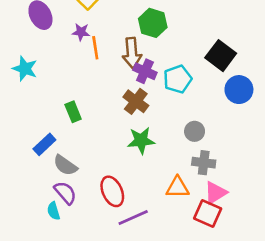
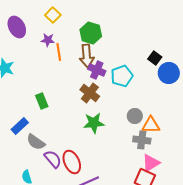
green hexagon: (153, 23) -> (91, 33), moved
black square: (221, 56) -> (155, 58), size x0.6
blue circle: (239, 90) -> (169, 73), moved
orange triangle: (178, 187) -> (151, 125), moved
purple semicircle: (65, 193) -> (53, 159), moved

